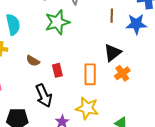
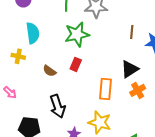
red rectangle: (57, 70) -> (76, 64), moved, turned 32

